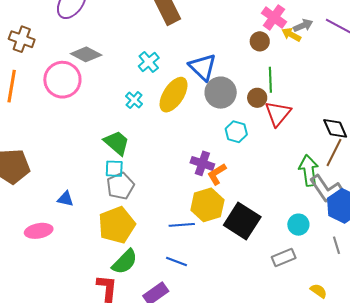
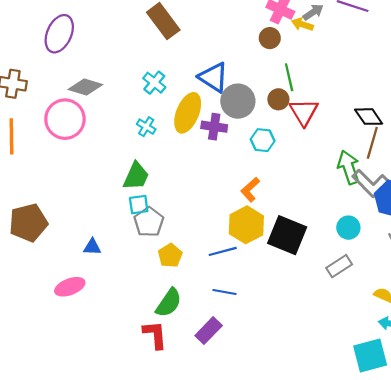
green trapezoid: (117, 143) -> (136, 176), turned 84
purple cross: (202, 163) -> (214, 127), moved
yellow pentagon: (117, 225) -> (170, 256), moved, size x0.6

